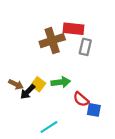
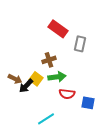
red rectangle: (74, 29) -> (58, 29), moved, turned 30
brown cross: (52, 41) -> (49, 60), moved, size x0.6
red semicircle: (81, 99) -> (67, 94), moved, turned -35

